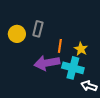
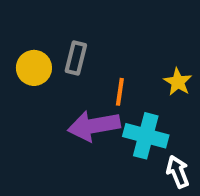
yellow star: (81, 49) -> (178, 82), moved
white arrow: (89, 86) -> (178, 172), turned 49

